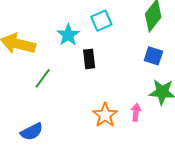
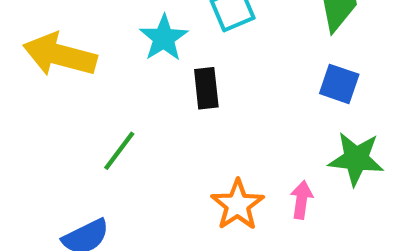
green line: (43, 78) -> (119, 151), moved

